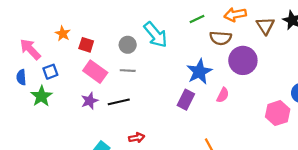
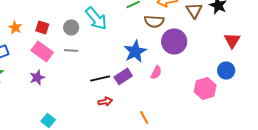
orange star: (63, 34) -> (15, 27), moved
red square: (86, 45) -> (42, 27), moved
purple rectangle: (186, 100) -> (123, 76), turned 30
black line: (119, 102) -> (100, 78), moved
red arrow: (137, 138) -> (105, 101), moved

